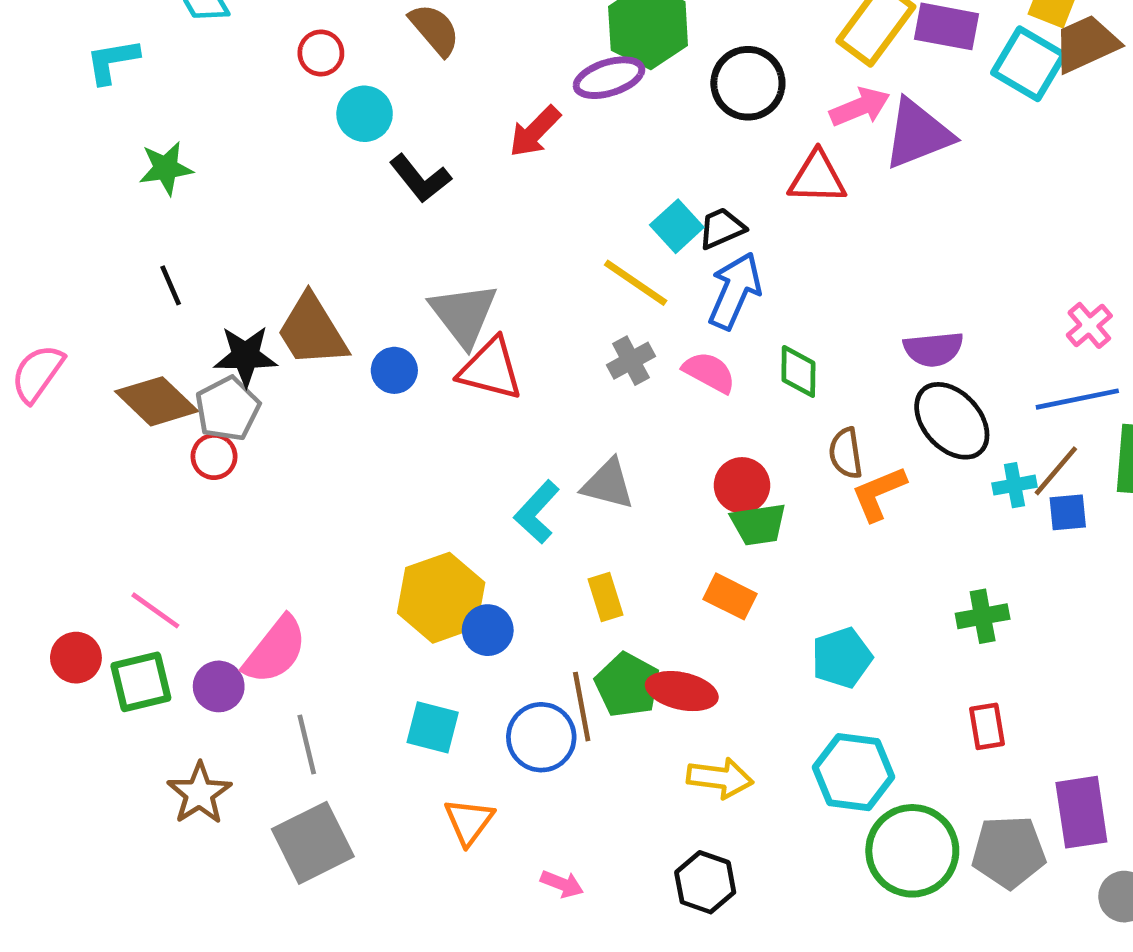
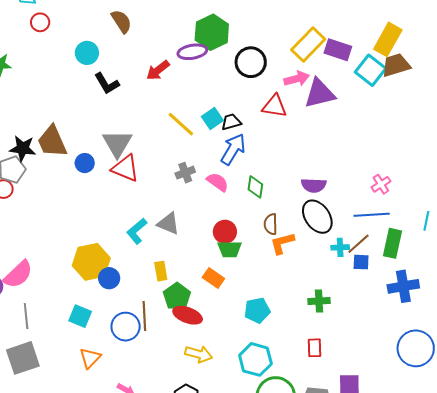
red circle: (321, 53) -> (40, 22), moved
yellow line: (636, 283) -> (181, 124), moved
green pentagon: (627, 685) -> (177, 296), moved

